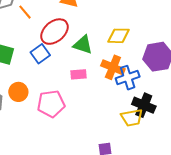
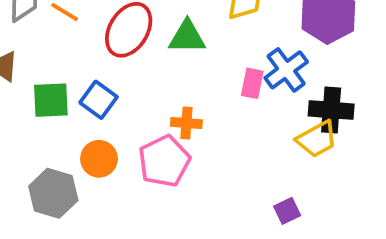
blue square: (40, 54) -> (99, 100), moved
orange cross: (113, 67) -> (186, 123), moved, size x0.7
pink rectangle: (79, 74) -> (252, 83), moved, turned -56

